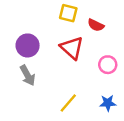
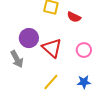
purple circle: (28, 45) -> (29, 38), moved
red triangle: (72, 48) -> (52, 48), moved

